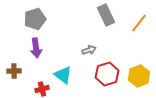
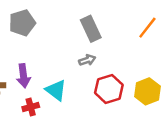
gray rectangle: (106, 15) -> (91, 29), moved
purple arrow: (36, 48) -> (23, 76), moved

